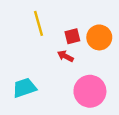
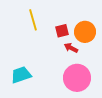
red arrow: (65, 56) -> (71, 48), moved

